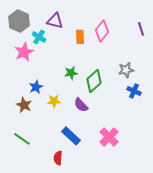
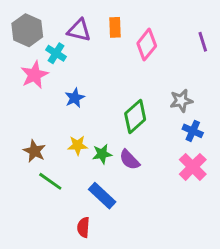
orange rectangle: (80, 37) -> (115, 27), moved
green star: (71, 73) -> (102, 154), moved
blue star: (36, 87) -> (75, 98), moved
purple semicircle: (81, 105) -> (129, 160), moved
pink cross: (109, 137) -> (193, 167), moved
green line: (22, 139) -> (50, 181), moved

